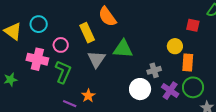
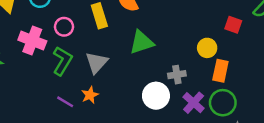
green triangle: (123, 49) -> (141, 42), turned -30
gray triangle: (96, 59) -> (97, 63), moved

